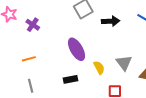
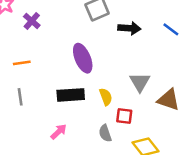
yellow semicircle: (99, 68) -> (106, 97), moved
black rectangle: (70, 79) -> (71, 95), size x1.5

